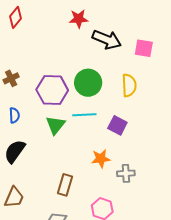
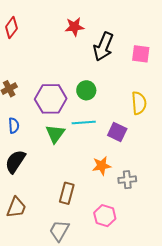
black arrow: (107, 40) -> (103, 47), turned 92
green circle: (88, 83) -> (86, 90), size x0.7
yellow semicircle: (129, 85) -> (139, 103), moved

